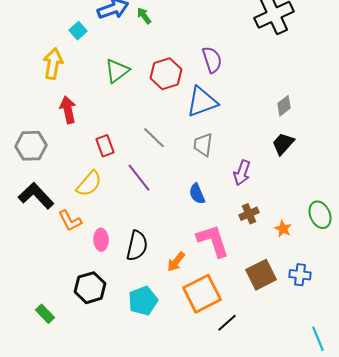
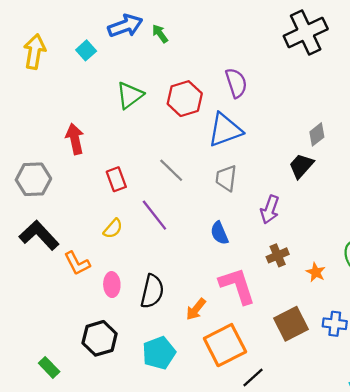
yellow arrow: (53, 64) -> (35, 52), moved
black trapezoid: (283, 144) -> (301, 166), moved
yellow semicircle: (89, 184) -> (113, 229), moved, size x0.7

